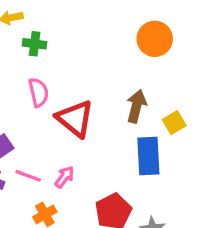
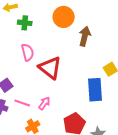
orange circle: (155, 39) -> (64, 17), moved
brown arrow: (136, 106) -> (85, 36), moved

